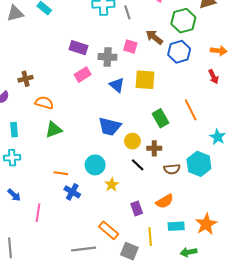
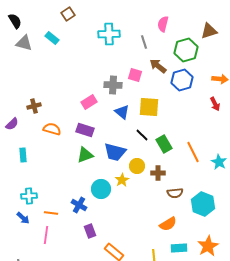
gray line: (127, 12) -> (144, 42), moved
gray triangle: (15, 13) -> (24, 43), turned 30
purple rectangle: (78, 48) -> (85, 130), moved
orange line: (191, 110) -> (193, 152), moved
green triangle: (54, 130) -> (85, 155), moved
cyan cross: (12, 158) -> (29, 196), moved
cyan hexagon: (199, 164) -> (203, 204), moved
black line: (138, 165) -> (142, 135), moved
orange line: (61, 173) -> (51, 213), moved
yellow star: (112, 185) -> (122, 180), moved
blue cross: (72, 192) -> (79, 205), moved
purple rectangle: (137, 209) -> (90, 231), moved

